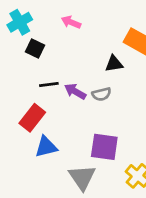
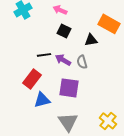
black square: (35, 48) -> (64, 31), moved
gray semicircle: (101, 94) -> (82, 62), turned 88
purple square: (104, 147) -> (69, 88), moved

